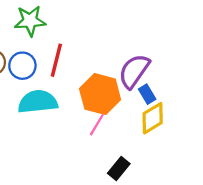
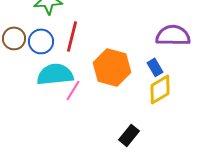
purple semicircle: (134, 71) -> (173, 35), moved, turned 56
pink line: (97, 125) -> (73, 90), moved

